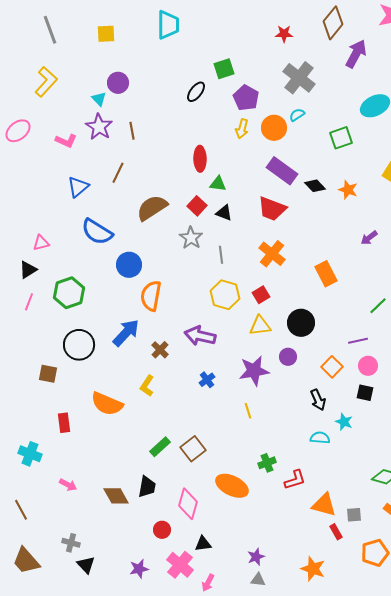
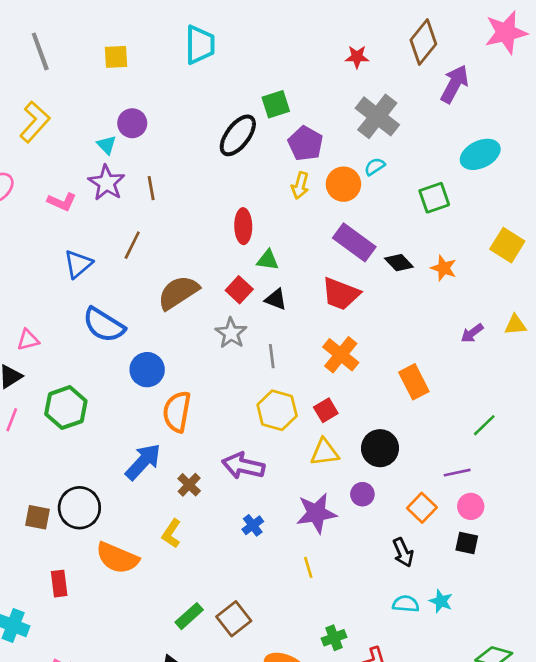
black ellipse: (196, 92) -> (238, 135), size x1.5
black circle: (79, 345) -> (79, 508), moved
cyan star: (344, 422) -> (441, 601), moved

